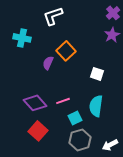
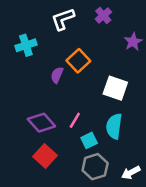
purple cross: (113, 13) -> (103, 15), moved
cyan cross: (22, 38) -> (26, 45), turned -30
white square: (97, 74) -> (115, 88), size x1.5
pink line: (63, 101) -> (75, 120), turned -40

